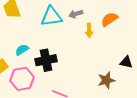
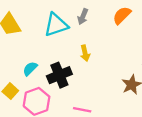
gray arrow: (76, 14) -> (83, 17), turned -40
yellow arrow: (89, 30) -> (85, 53), moved

